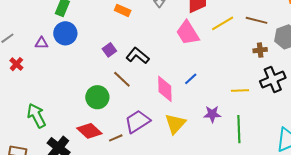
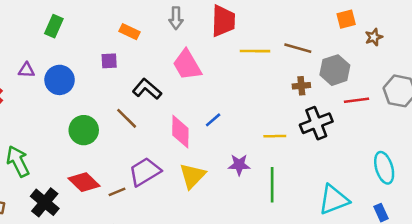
yellow line: (223, 23) -> (255, 51), turned 30
blue circle: (65, 33) -> (60, 80), moved
pink trapezoid: (188, 33) -> (187, 65), moved
purple square: (109, 50) -> (109, 61), moved, turned 32
green circle: (97, 97) -> (84, 130), moved

